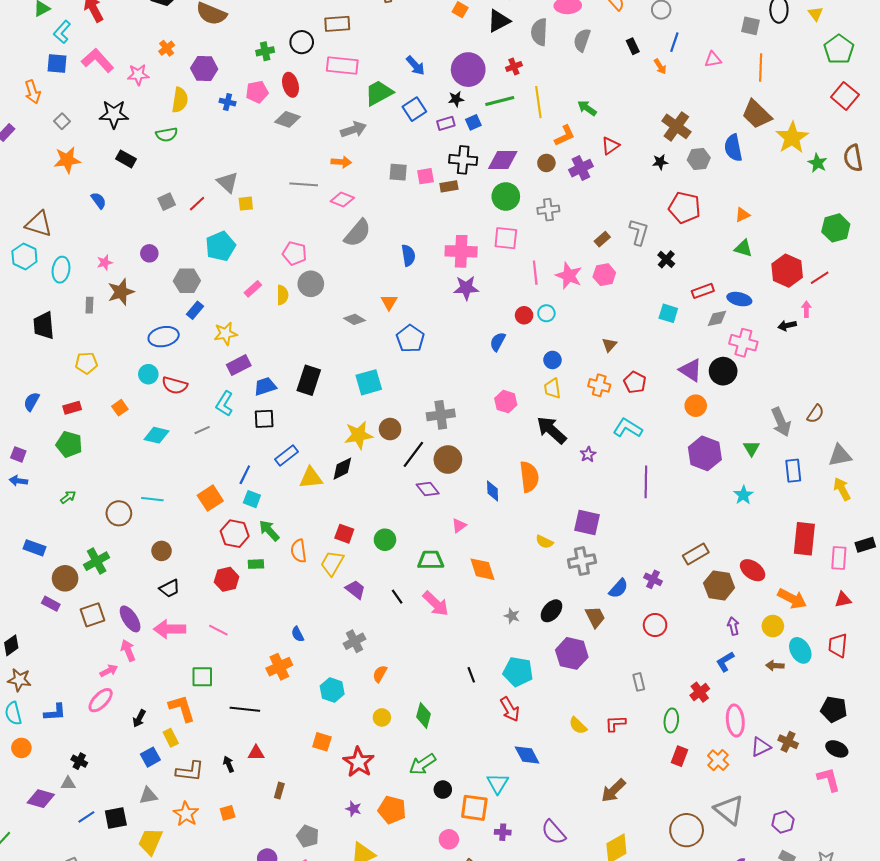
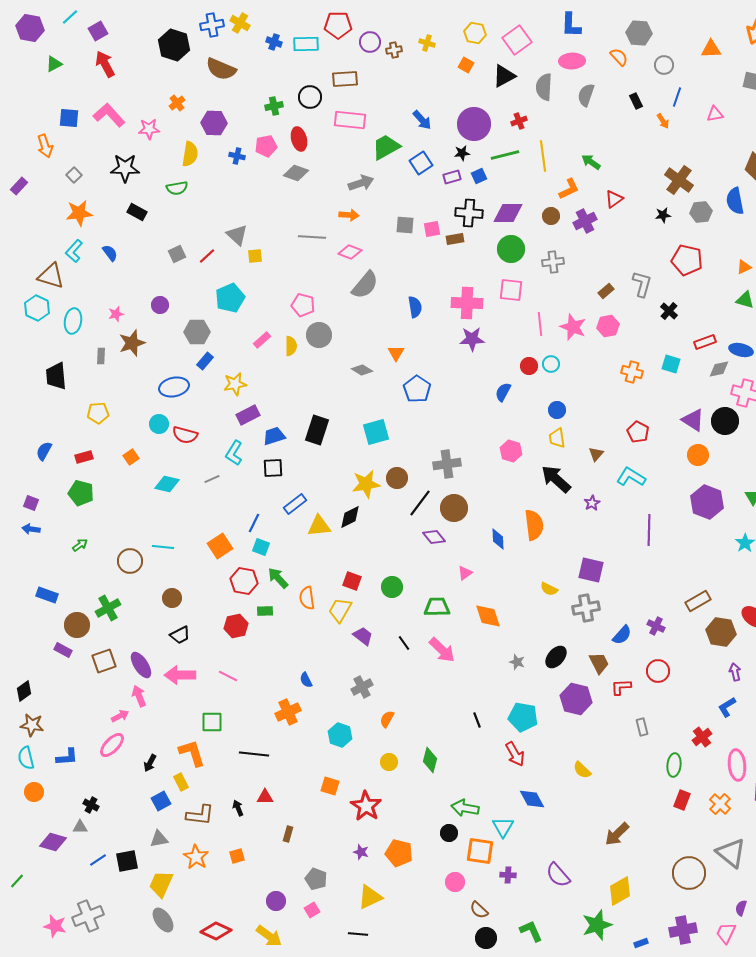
cyan L-shape: (62, 32) -> (74, 251), moved
brown triangle: (609, 345) -> (596, 454), moved
orange cross: (599, 385) -> (632, 372), moved
red L-shape: (615, 724) -> (621, 687), moved
green arrow: (423, 764) -> (465, 808), moved, turned 44

